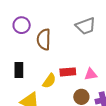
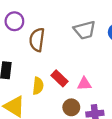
red rectangle: (68, 72) -> (59, 78), turned 42
yellow semicircle: (49, 81) -> (38, 86), turned -35

